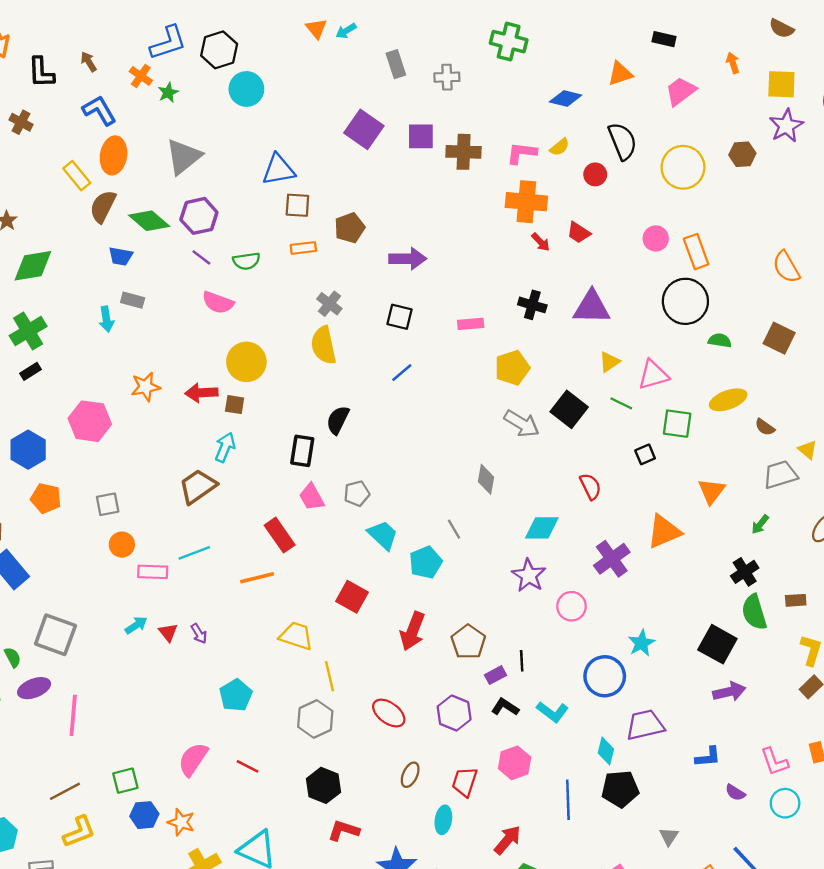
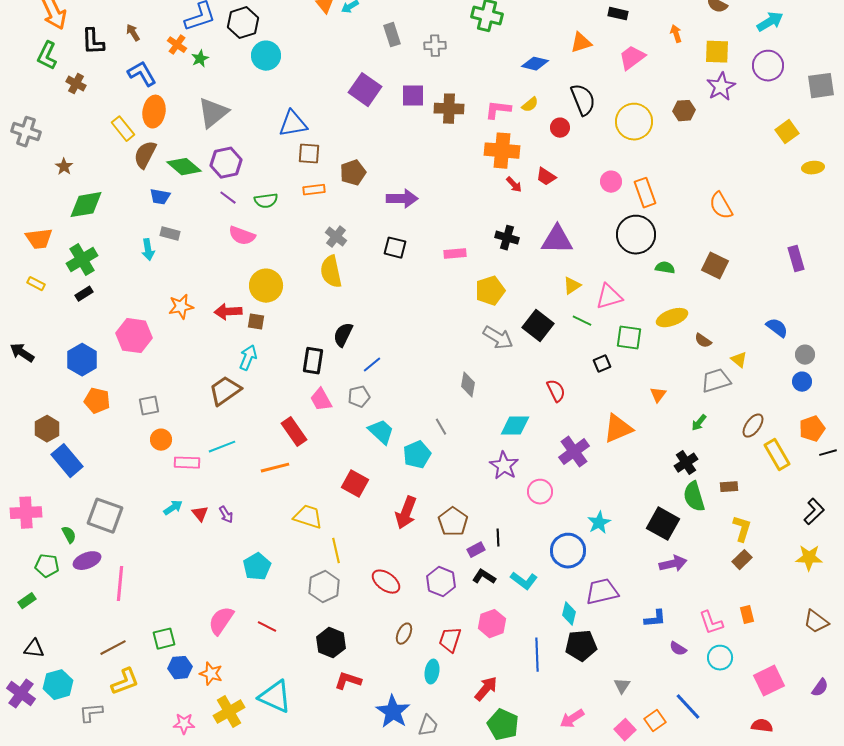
blue line: (402, 373) -> (372, 365), moved
orange triangle: (711, 491) -> (658, 395), size x0.7

